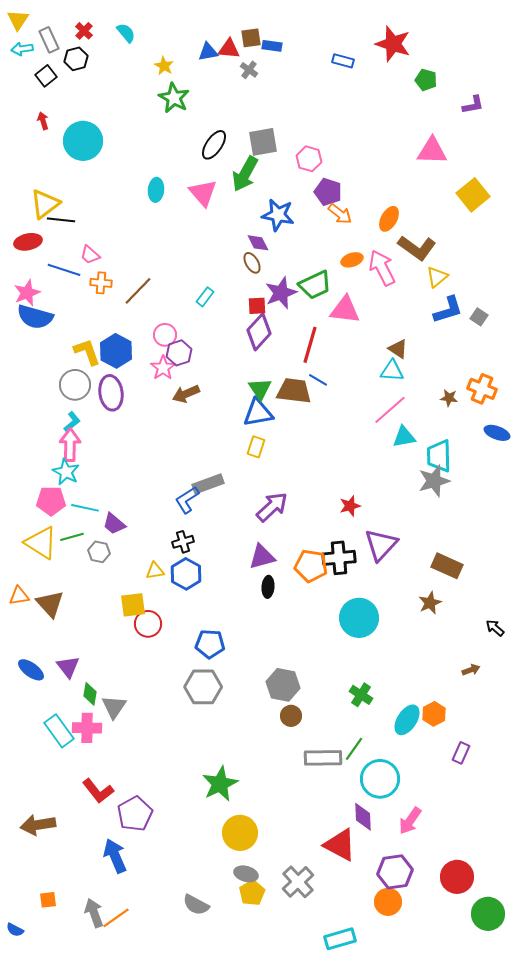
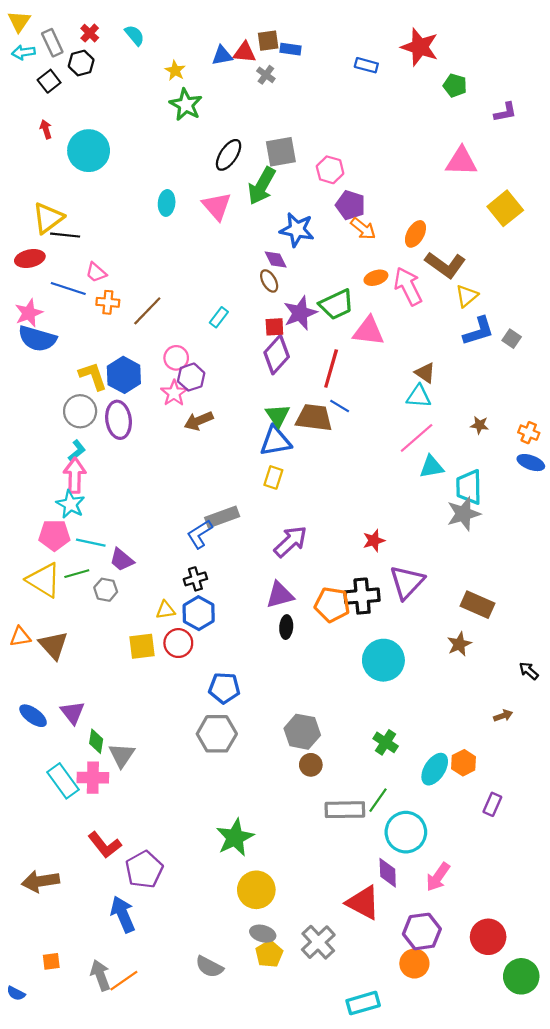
orange cross: (482, 389) -> (529, 433), moved, size x0.7
red circle: (148, 624) -> (178, 643), moved

